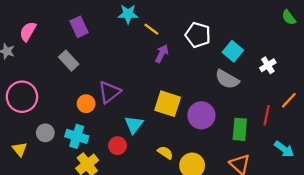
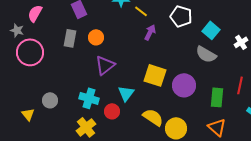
gray rectangle: (69, 61) -> (70, 38), turned 54
pink circle: (22, 97) -> (30, 52), moved
orange circle: (86, 104) -> (96, 37), moved
cyan cross: (77, 136) -> (89, 98), moved
yellow semicircle: (165, 153) -> (153, 117), size x1.5

